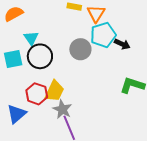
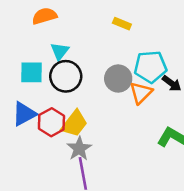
orange triangle: (96, 14) -> (141, 93), moved
blue triangle: (17, 114) -> (24, 114), moved

